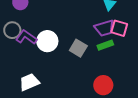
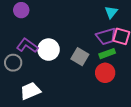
gray circle: (12, 30) -> (13, 63), moved
red circle: (103, 85) -> (105, 73), moved

